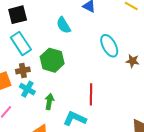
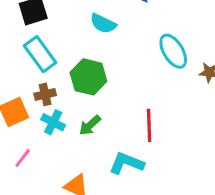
cyan semicircle: (64, 25) -> (103, 24), turned -30
green arrow: (49, 102) -> (90, 125), moved, turned -140

